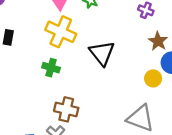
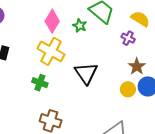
yellow circle: (153, 78) -> (128, 89), moved

